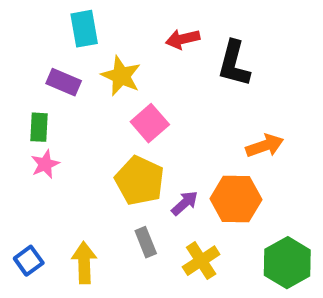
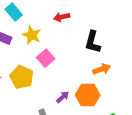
cyan rectangle: (84, 29) -> (14, 12), turned -30
black L-shape: (234, 64) -> (93, 42), moved
yellow pentagon: (140, 181) -> (22, 77), moved

